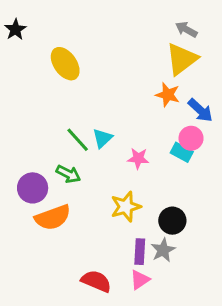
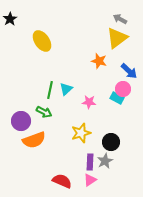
orange star: (168, 95) -> (99, 61), moved
green line: (78, 140) -> (50, 90), turned 54

